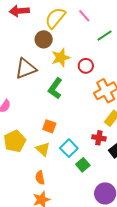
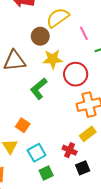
pink line: (84, 16) -> (84, 33), moved
red circle: (86, 66) -> (76, 74), size x1.5

